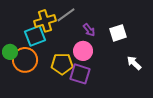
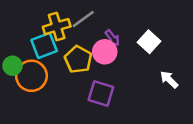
white square: (118, 33) -> (149, 42), turned -30
pink circle: (83, 51) -> (105, 52), moved
yellow pentagon: (62, 64) -> (78, 59), moved, turned 30

